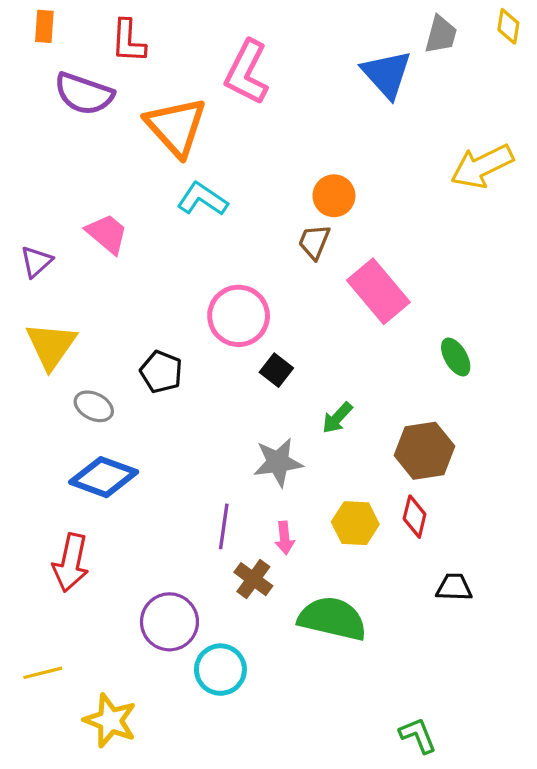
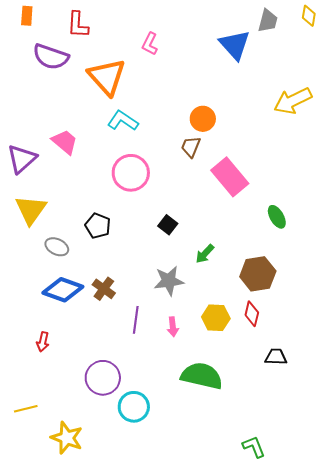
pink L-shape: (247, 72) -> (150, 44), size x0.6
purple triangle: (36, 262) -> (22, 159), size x1.5
pink circle: (239, 316) -> (131, 173), moved
red arrow: (71, 563) -> (43, 342), size x0.6
brown cross: (253, 579) -> (104, 289), moved

